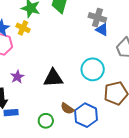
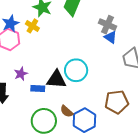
cyan circle: (93, 69) -> (76, 70), moved
blue rectangle: (11, 113) -> (38, 89), moved
green circle: (46, 121) -> (44, 121), size x1.6

